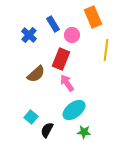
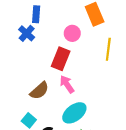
blue rectangle: (53, 24) -> (36, 14), moved, turned 35
brown semicircle: (36, 74) -> (39, 91), moved

